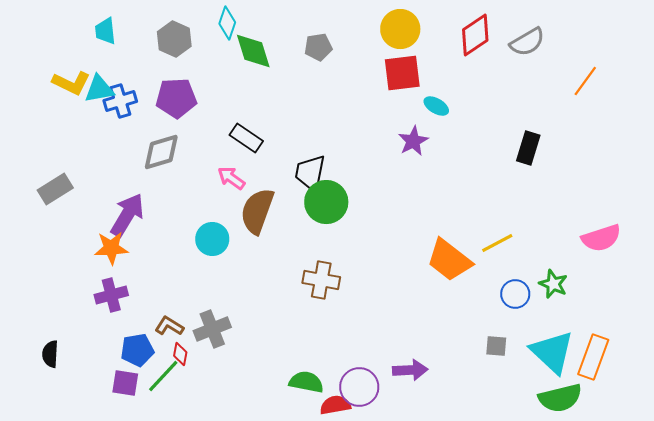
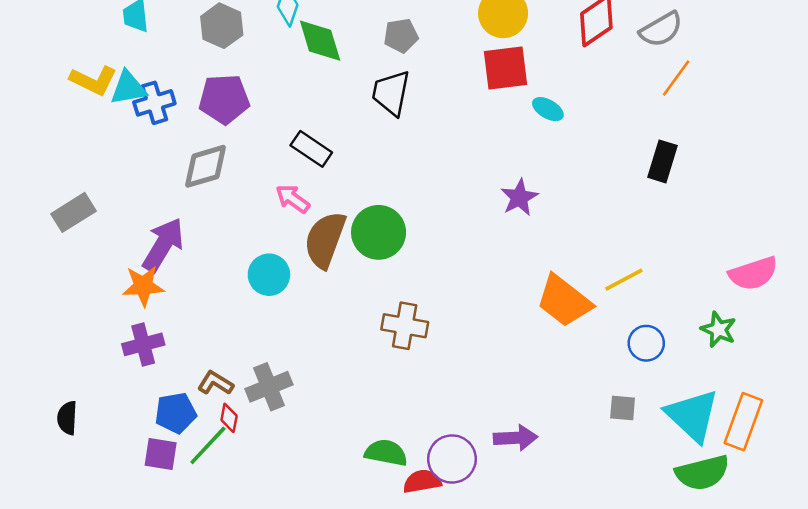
orange line: (585, 81) -> (676, 78), moved
purple star: (413, 141) -> (519, 197), moved
black trapezoid: (310, 173) -> (391, 93), moved
green circle: (326, 202) -> (379, 232), moved
green star: (553, 284) -> (718, 329), moved

